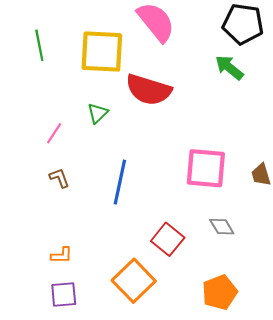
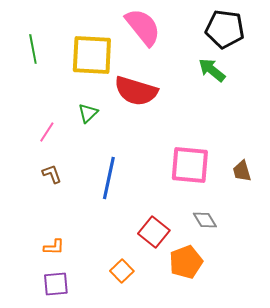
orange square: (134, 281) -> (122, 271), size x0.6
orange pentagon: (220, 292) -> (186, 262), moved

